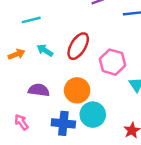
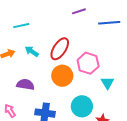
orange circle: (77, 90) -> (62, 76), moved
cyan circle: (93, 115) -> (82, 106), moved

